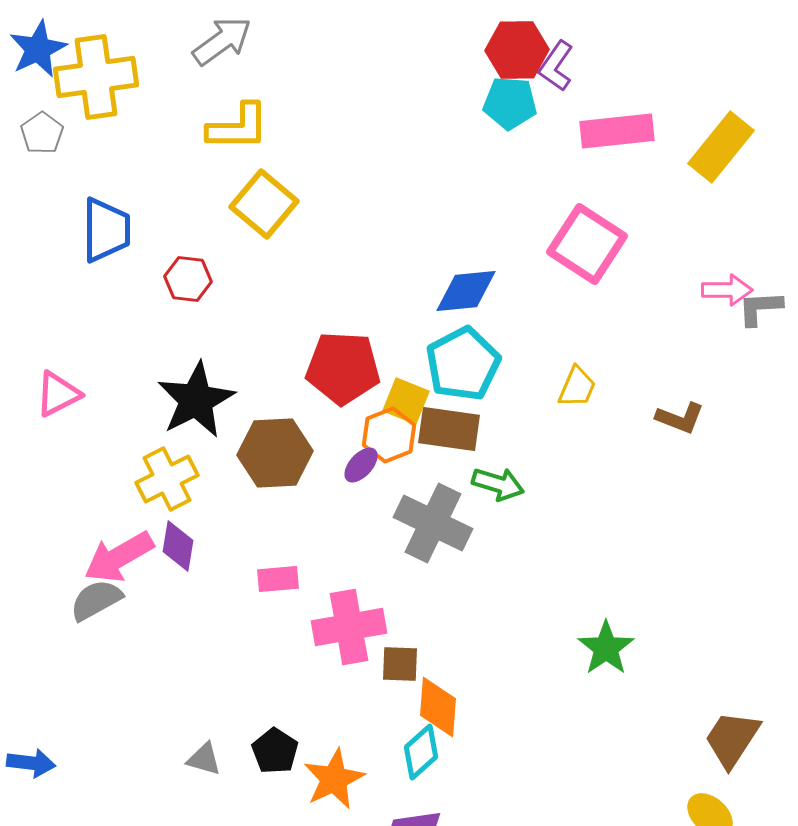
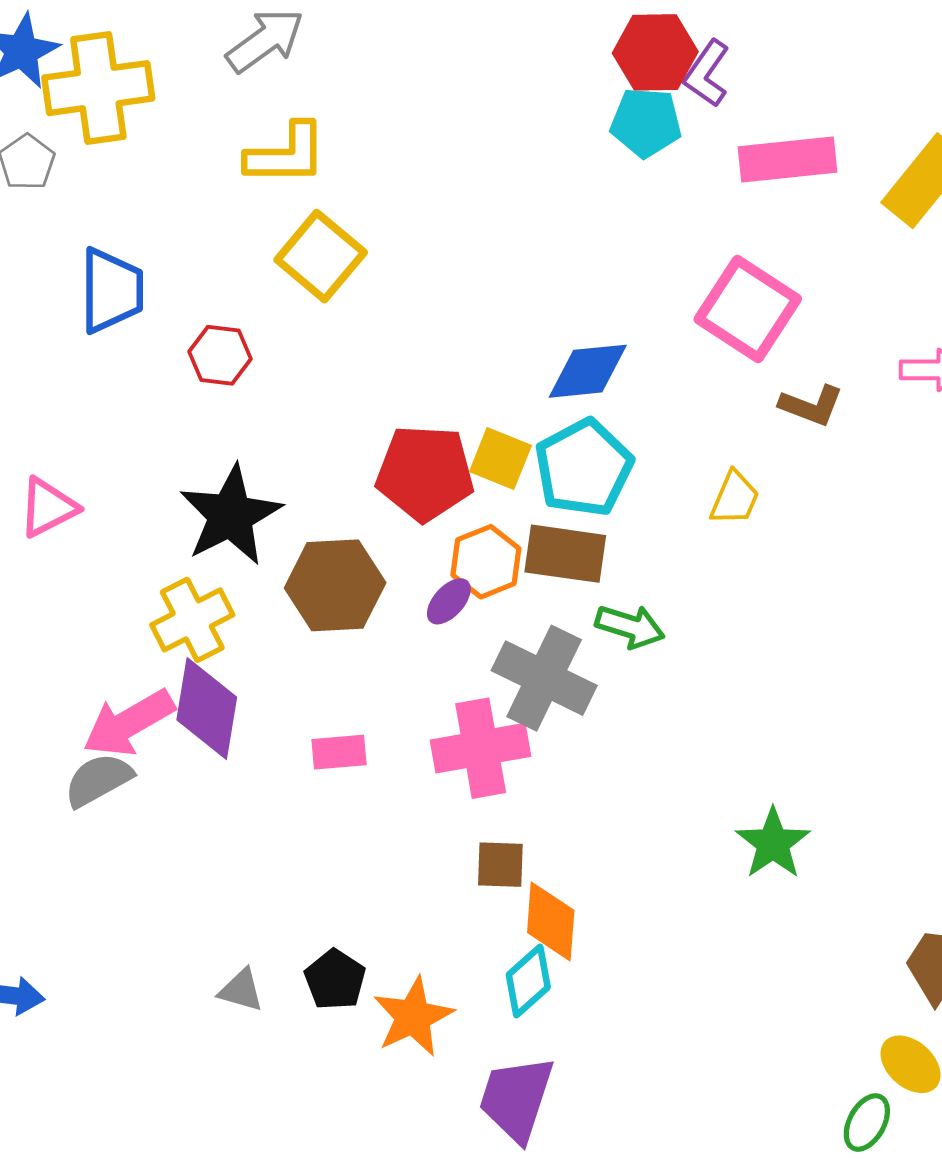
yellow square: (406, 401) -> (500, 458), moved
brown L-shape: (680, 418) -> (811, 406), moved
purple diamond: (178, 546) -> (207, 708), size x1.5
pink cross: (349, 627) -> (481, 748), moved

